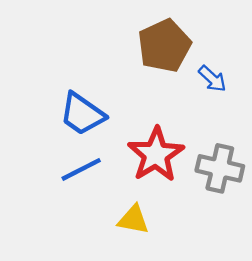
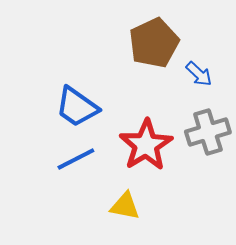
gray cross: (220, 168) -> (208, 132), moved, turned -30

